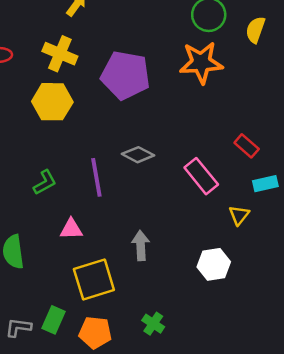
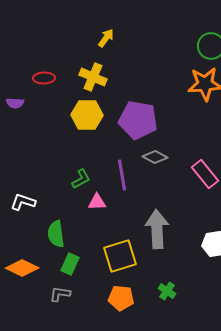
purple pentagon: (125, 75) -> (138, 120), moved
pink triangle: (71, 229) -> (97, 202), moved
gray arrow: (141, 245) -> (157, 229), size x1.6
green rectangle: (54, 320) -> (70, 264), moved

